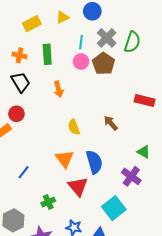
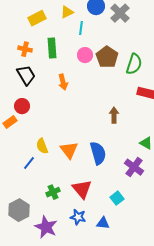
gray cross: (107, 38) -> (120, 13), moved
cyan line: (81, 42) -> (81, 28), moved
green semicircle: (132, 42) -> (134, 64), moved
brown arrow: (111, 123) -> (114, 115), turned 42
yellow semicircle: (74, 127) -> (42, 146), moved
red triangle: (78, 187) -> (82, 189), moved
cyan square: (114, 208) -> (117, 198), size x0.6

